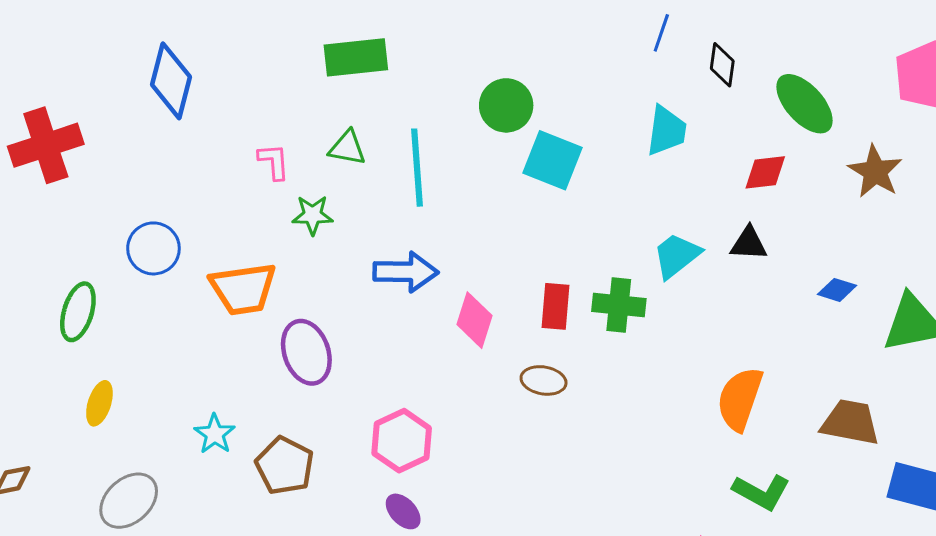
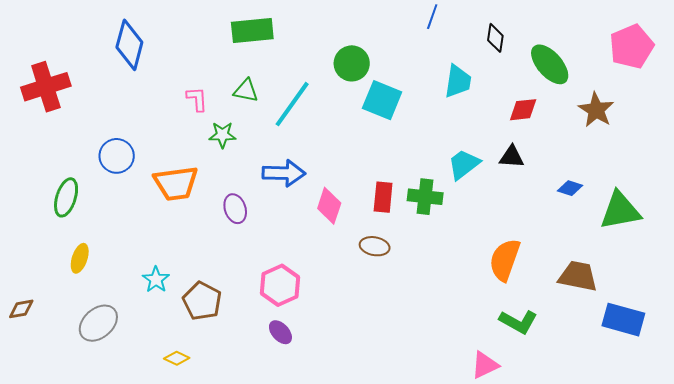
blue line: (661, 33) -> (432, 17), moved
cyan line: (417, 168) -> (292, 104), turned 39
purple ellipse: (306, 352) -> (235, 209), moved, size x0.7

